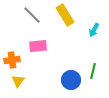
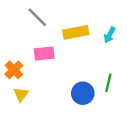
yellow rectangle: (65, 15) -> (76, 32), moved, turned -70
orange cross: (12, 60) -> (14, 70), turned -35

